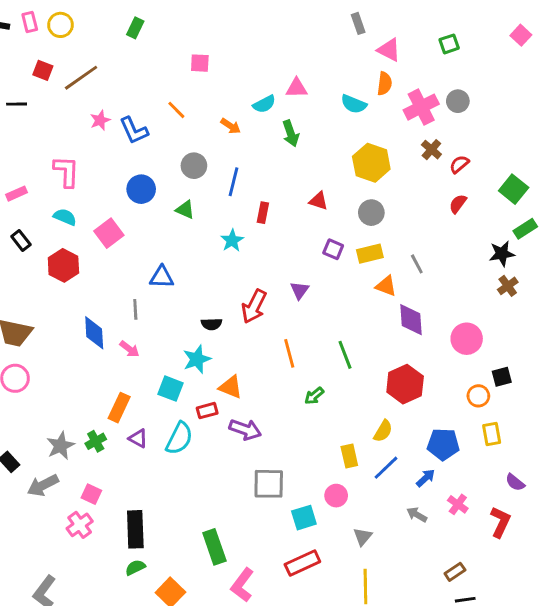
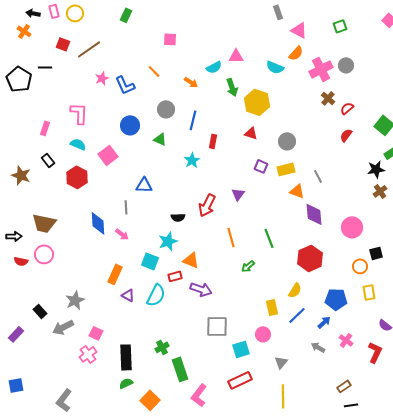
orange semicircle: (385, 84) -> (296, 53), turned 35
yellow hexagon: (371, 163) -> (257, 102), moved
pink rectangle: (17, 194) -> (45, 128), turned -48
green cross: (96, 441) -> (162, 347), moved

